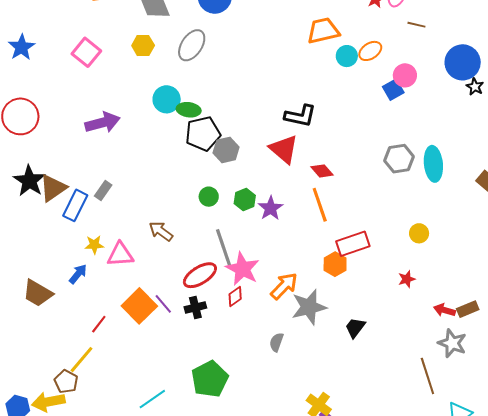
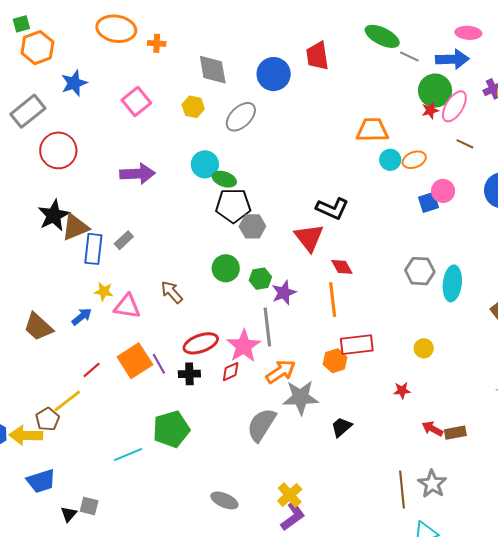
green circle: (209, 197) -> (226, 268), size x1.4
blue rectangle: (75, 205) -> (93, 249), turned -32
gray line: (224, 248) -> (267, 327), moved
gray semicircle: (276, 342) -> (261, 425), size x1.8
gray star: (452, 343) -> (432, 484), moved
green pentagon: (210, 379) -> (171, 429), moved

